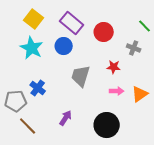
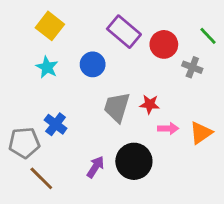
purple rectangle: (72, 23) -> (124, 32), moved
red circle: (104, 32) -> (164, 44), moved
cyan star: (32, 48) -> (47, 67), size x0.7
red star: (114, 67) -> (150, 104), moved
black circle: (107, 125) -> (134, 161), moved

